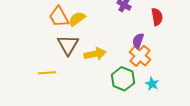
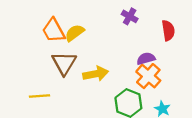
purple semicircle: (138, 41) -> (146, 59), turned 56

